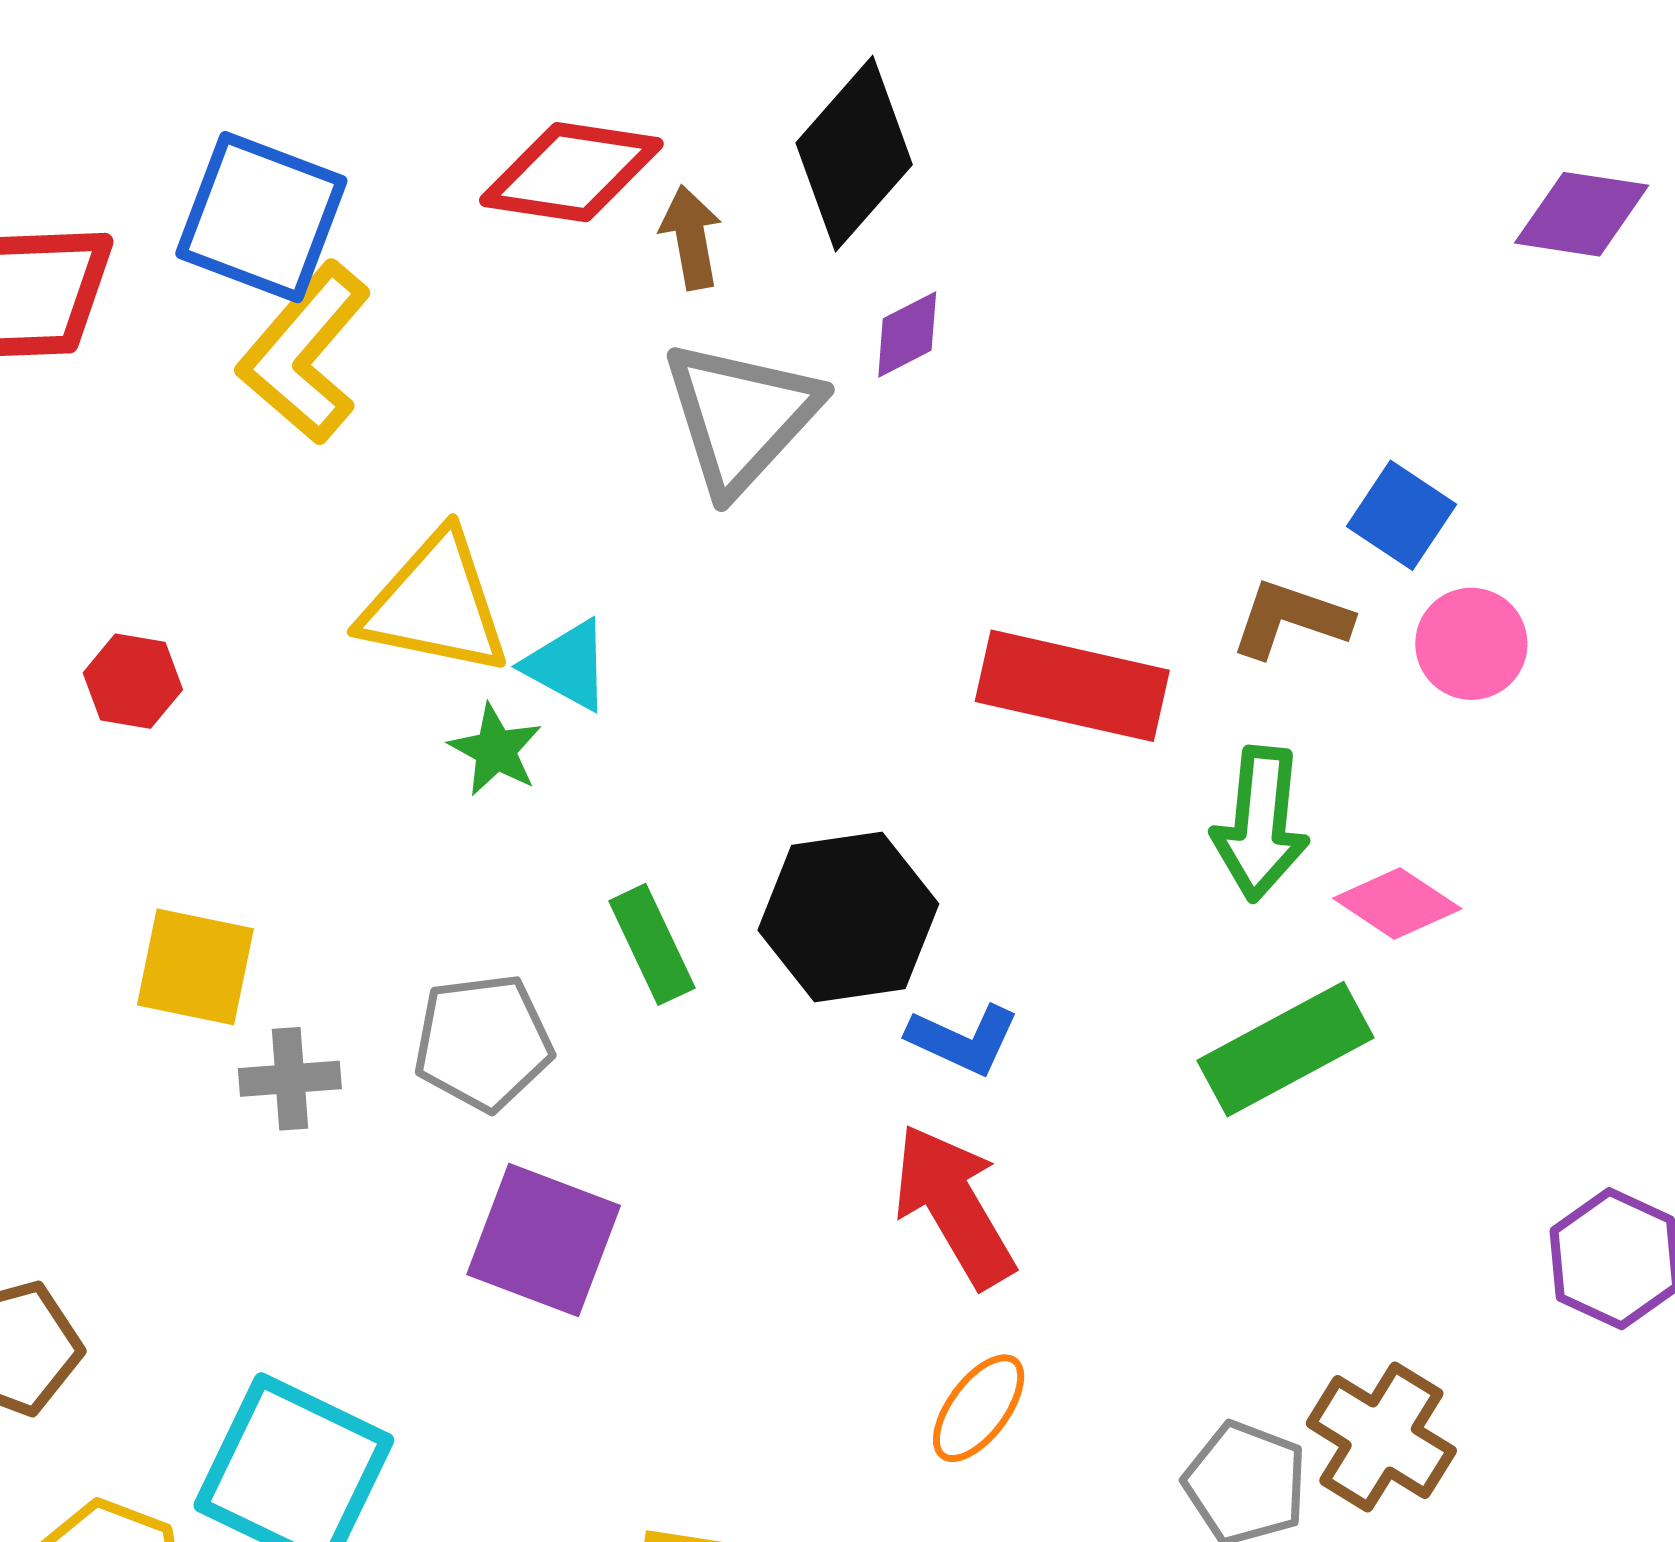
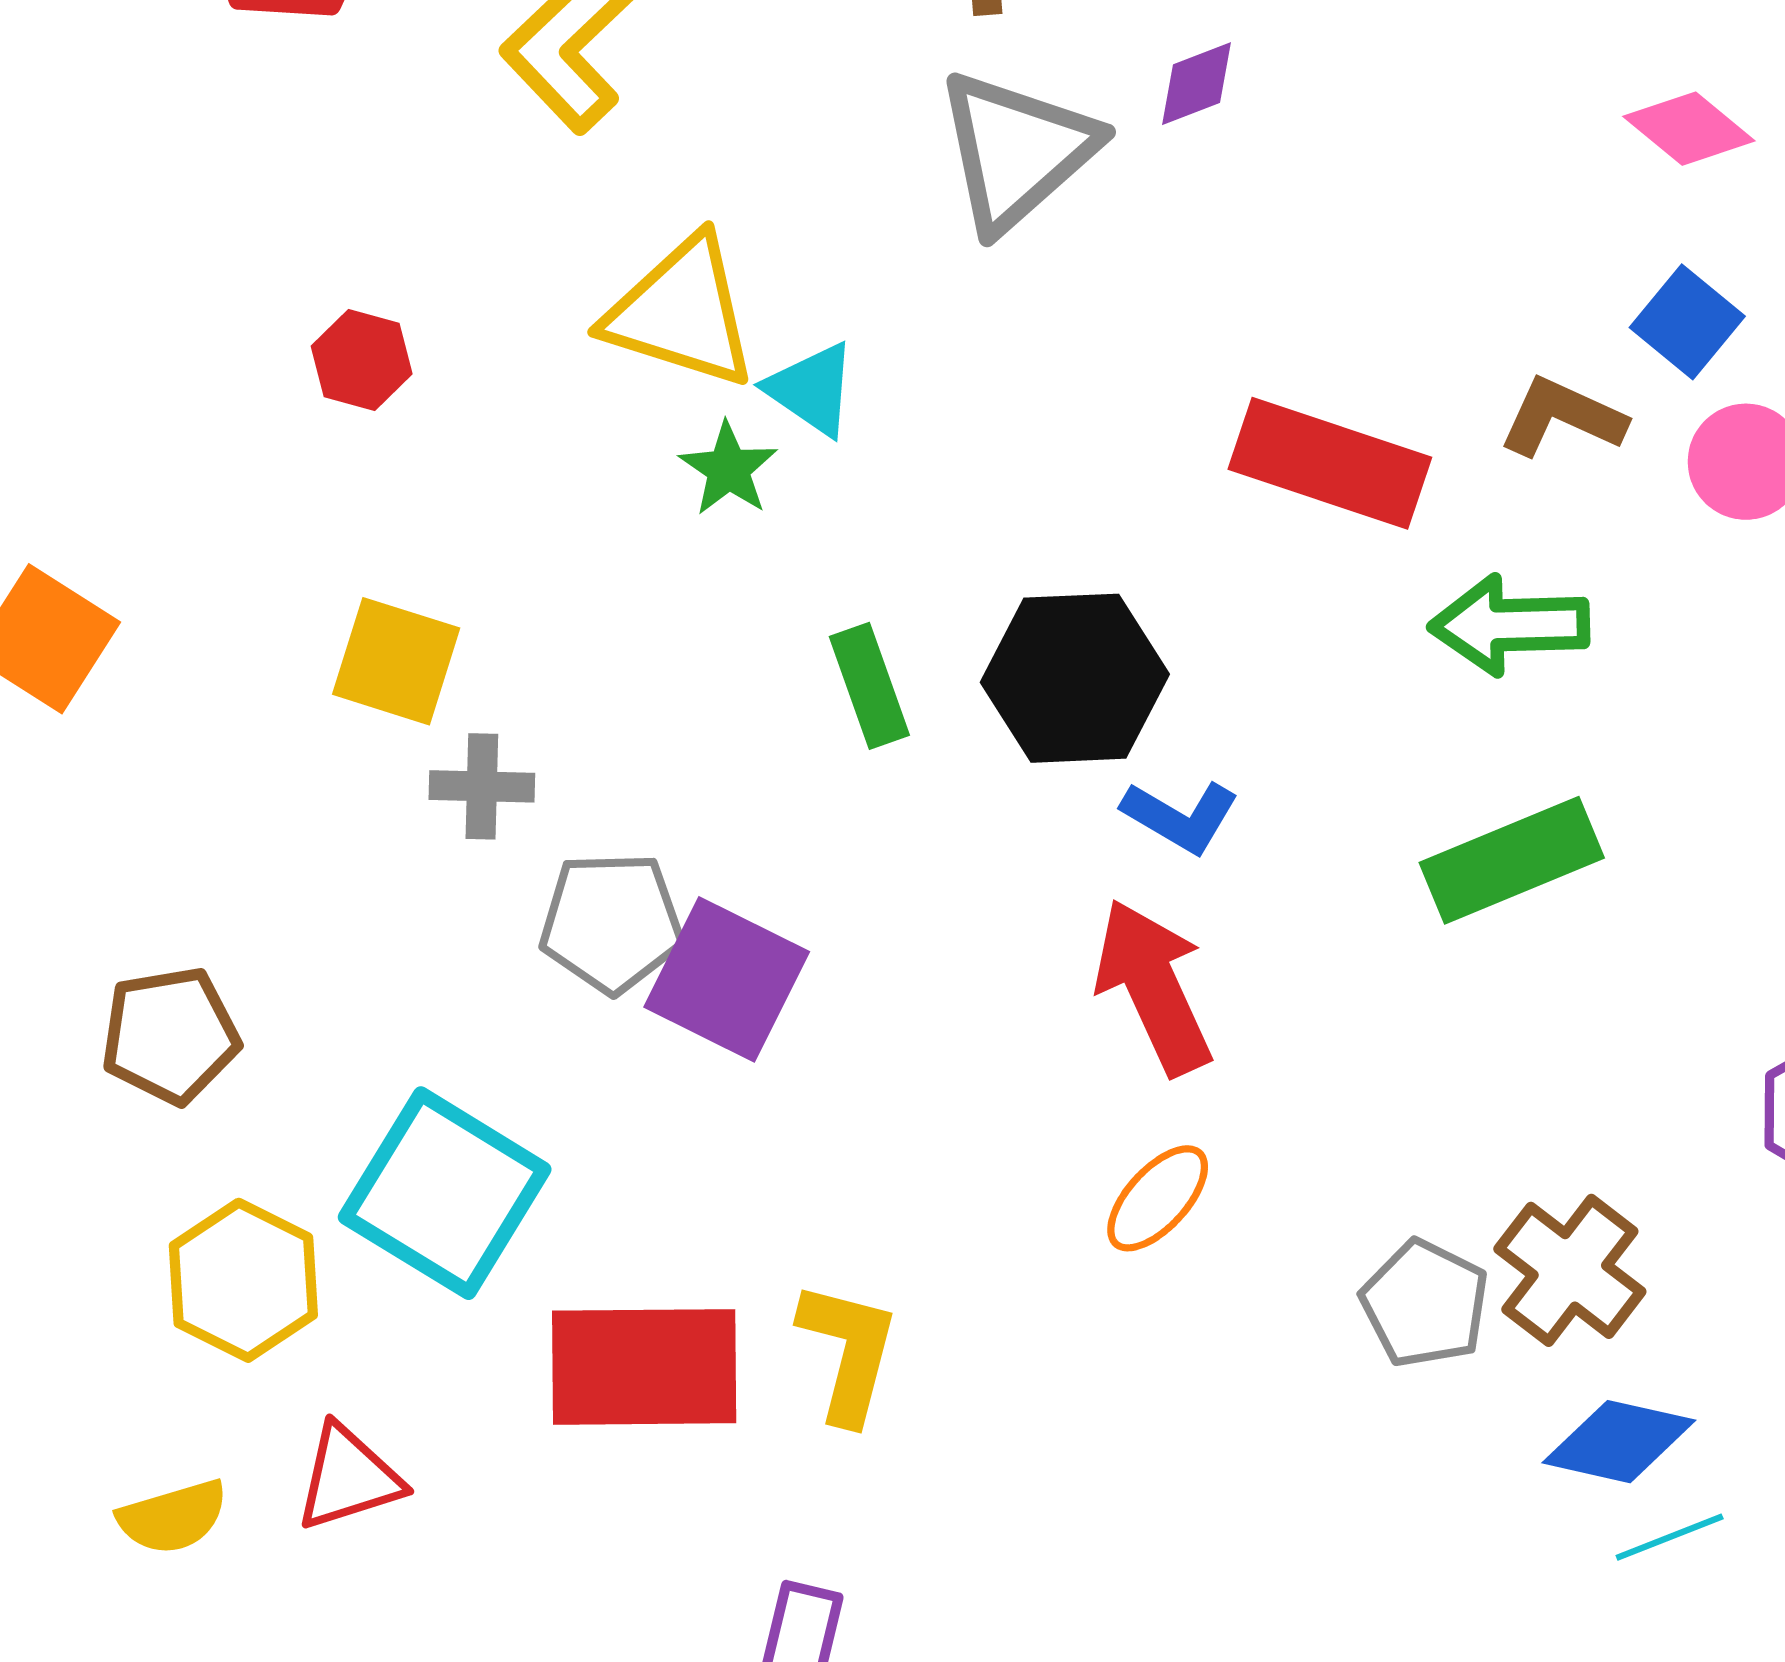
green arrow: (1260, 824) -> (1509, 625), turned 77
pink diamond: (1397, 904) -> (1689, 129), moved
gray pentagon: (483, 1042) -> (612, 922), moved

